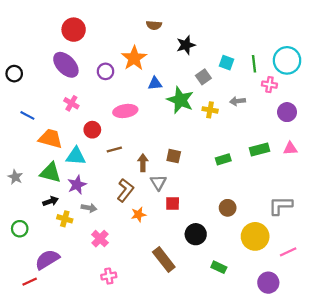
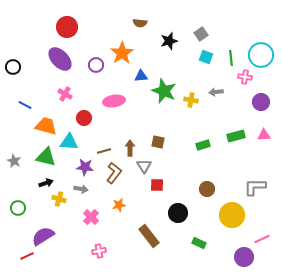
gray square: (203, 77) -> (201, 34), moved
brown line: (114, 150) -> (104, 151), moved
purple star: (77, 185) -> (85, 167), moved, turned 30
orange star: (138, 214) -> (119, 205), moved
pink line: (288, 252) -> (262, 239), moved

